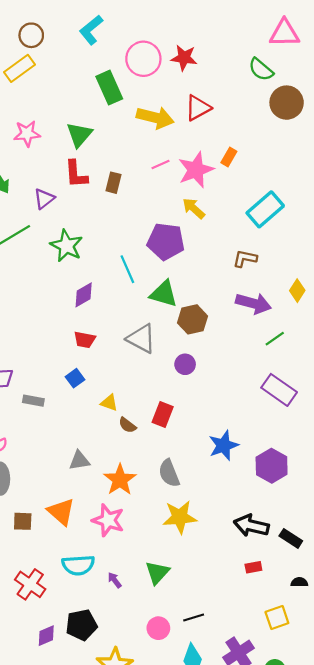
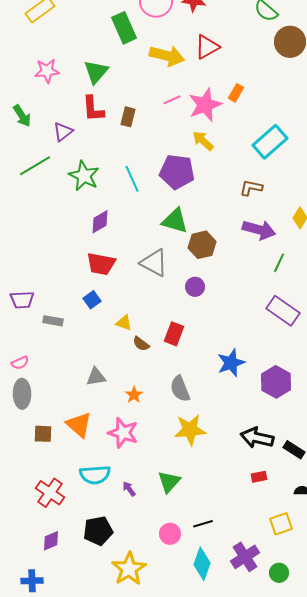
cyan line: (127, 269) -> (132, 179), moved
green line: (275, 339) -> (279, 263), turned -30
red trapezoid: (85, 340) -> (101, 264), size x1.4
orange star: (120, 480) -> (134, 395), size x0.6
purple diamond: (46, 636) -> (51, 541), moved

